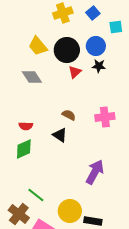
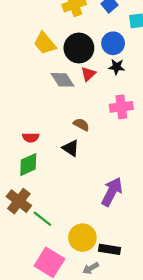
gray diamond: (32, 77) -> (62, 80), moved
pink cross: (105, 117) -> (121, 107), moved
brown cross: (19, 214) -> (19, 201), moved

